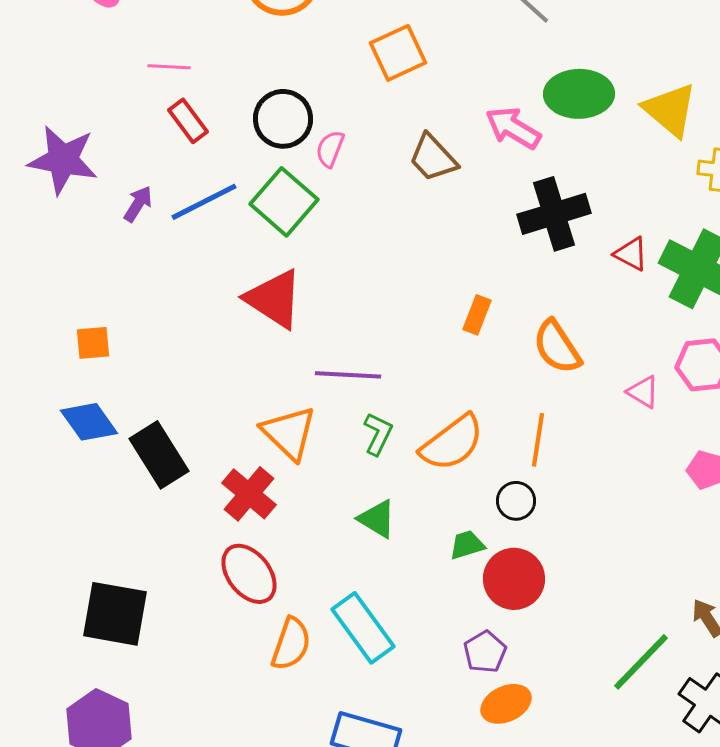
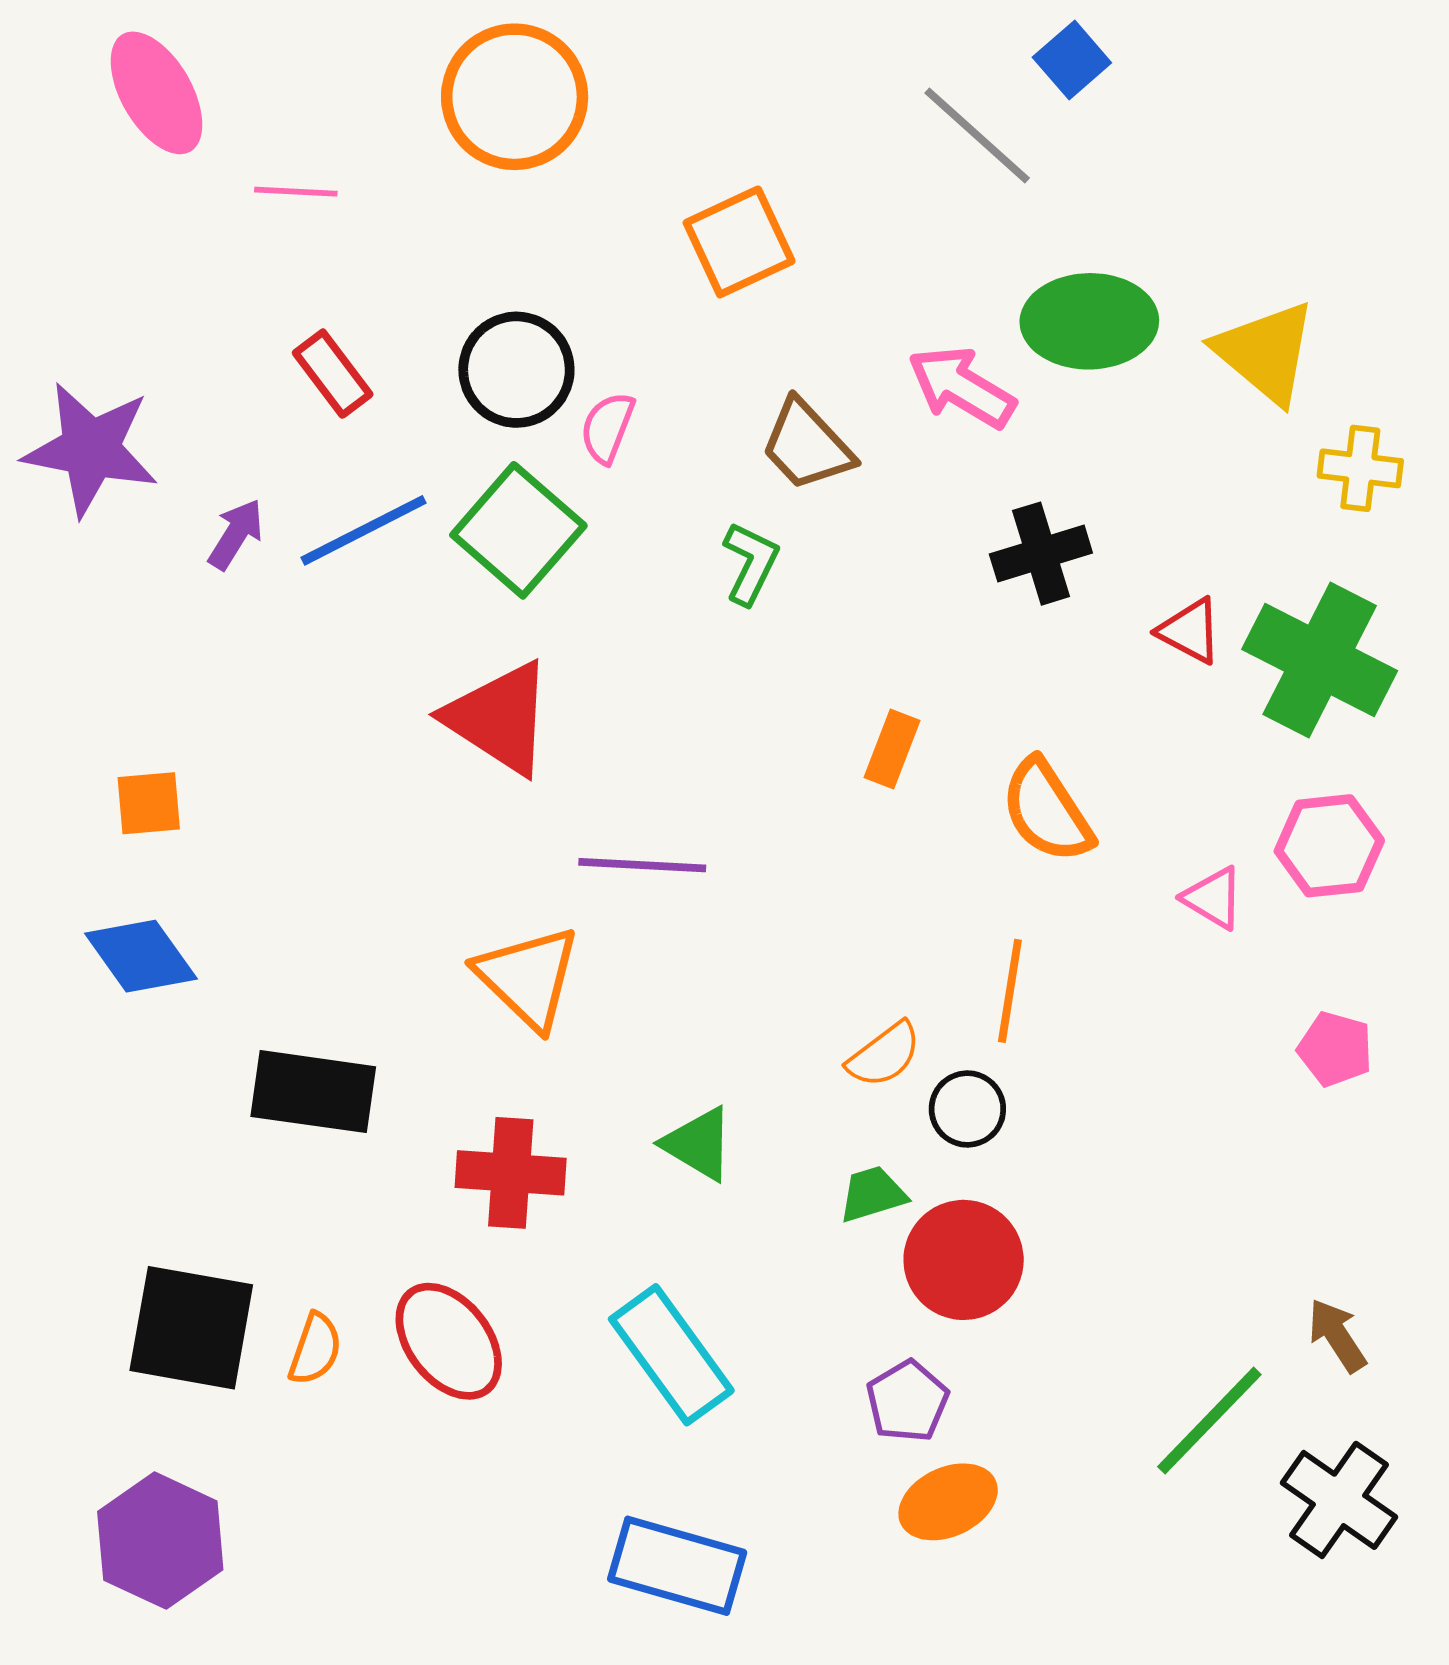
pink line: (169, 67) -> (296, 192), moved
black cross: (554, 214) -> (1041, 554), size x0.7
green L-shape: (378, 434) -> (751, 563), moved
orange semicircle: (452, 443) -> (884, 1055), moved, size x0.6
black rectangle: (159, 455) -> (313, 1092), moved, turned -50
red cross: (249, 494) -> (511, 1173), moved, turned -36
red ellipse: (249, 574) -> (449, 1341), moved
orange semicircle: (291, 644) -> (315, 1349), moved, size x0.7

